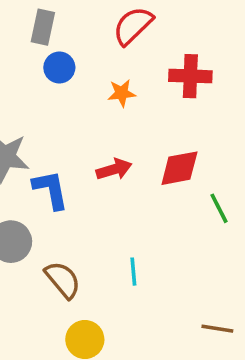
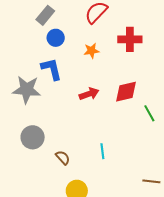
gray rectangle: (43, 27) -> (45, 15), turned 30
blue L-shape: (51, 190) -> (52, 69), moved
brown semicircle: (63, 280) -> (63, 158), size x0.7

